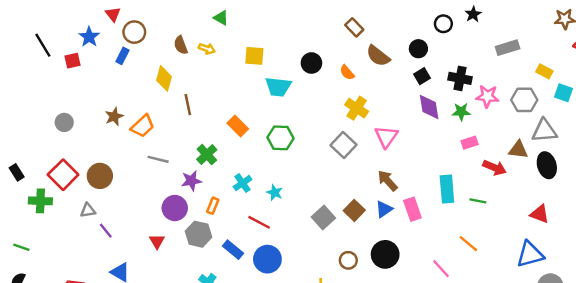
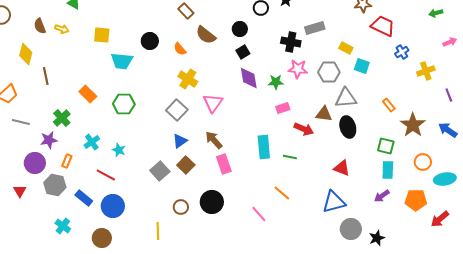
black cross: (460, 78) -> (291, 42), moved
blue triangle: (384, 209) -> (180, 141), moved
pink rectangle: (412, 209) -> (224, 164), moved

